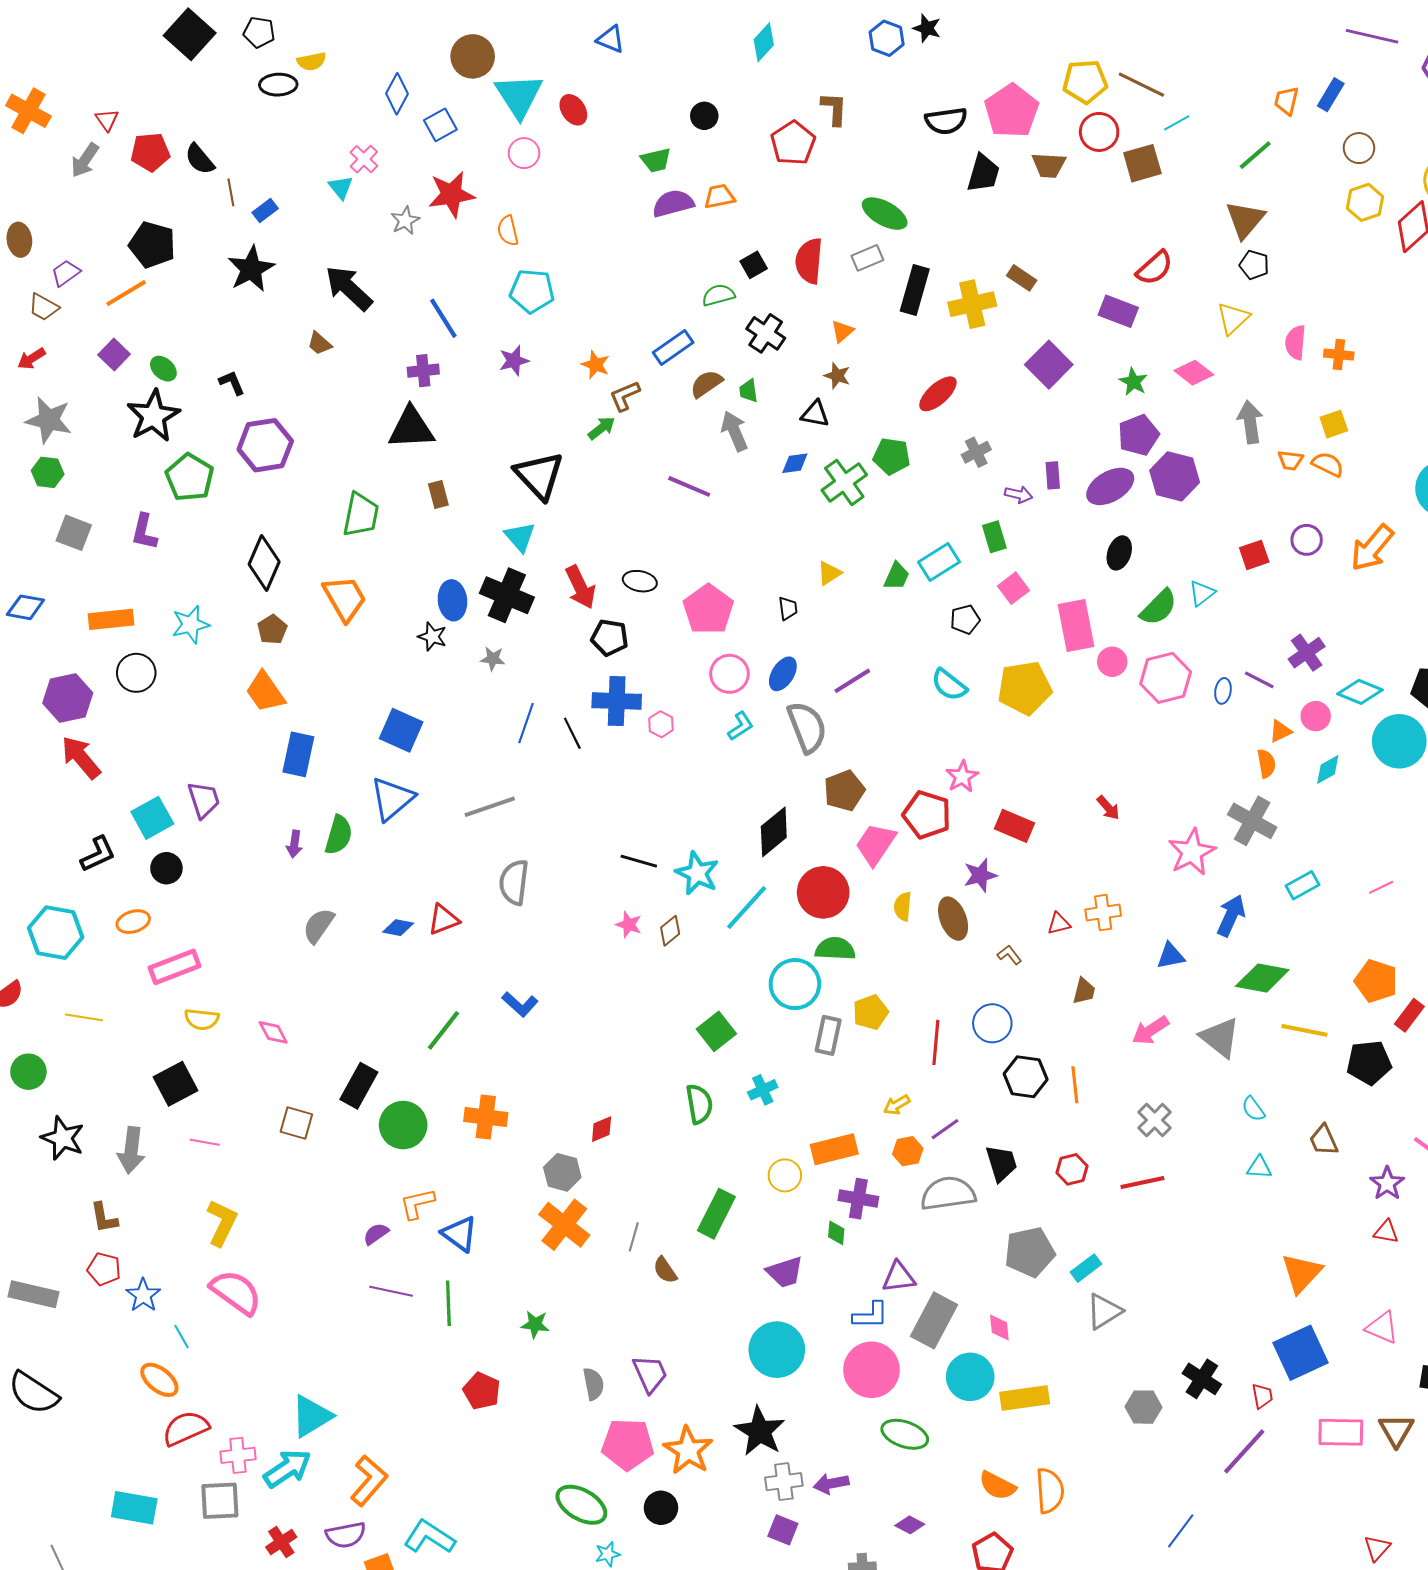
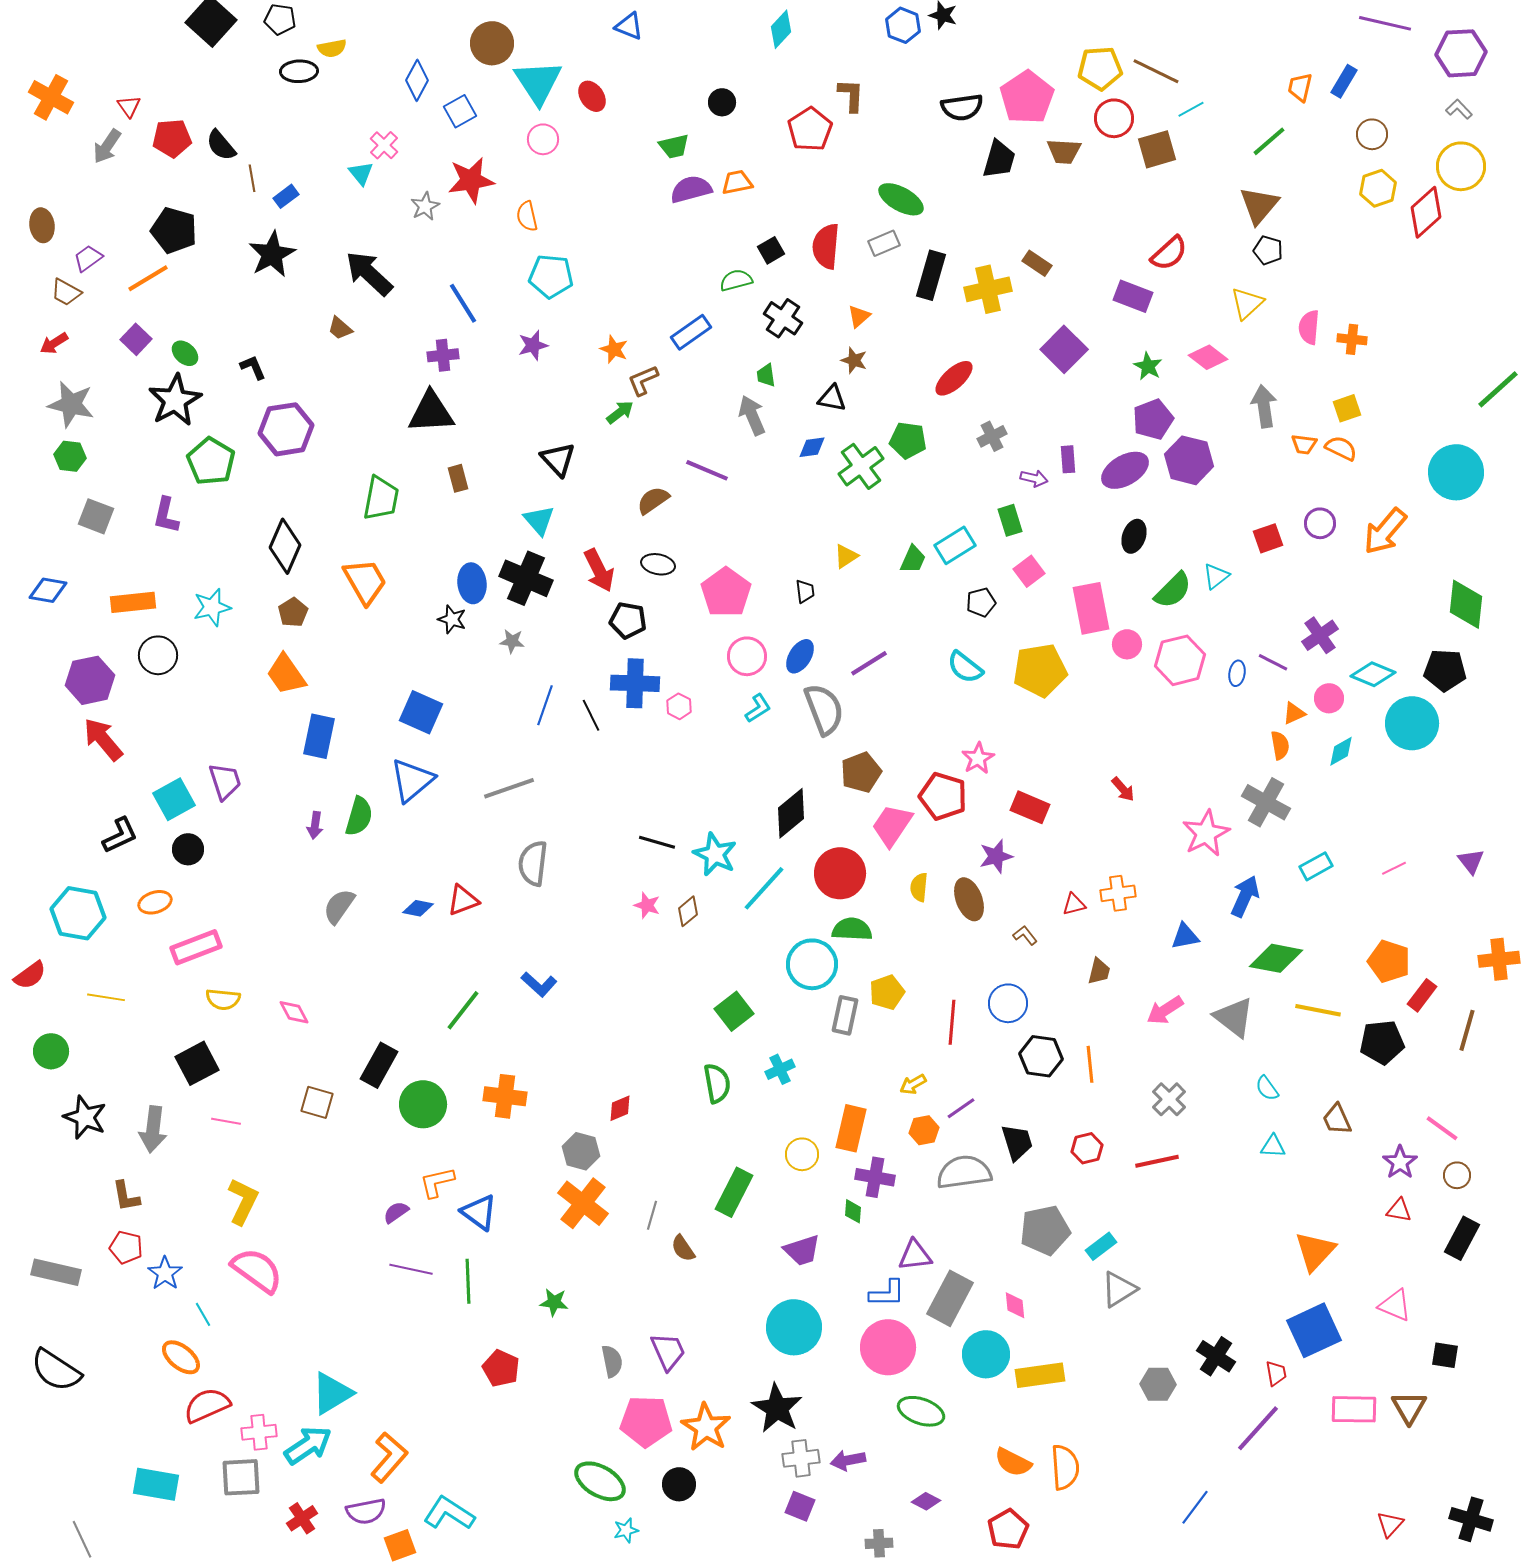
brown semicircle: (706, 384) -> (653, 500), moved
black triangle: (539, 475) -> (558, 459), size x0.7
orange rectangle: (834, 1149) -> (851, 1128), turned -63

